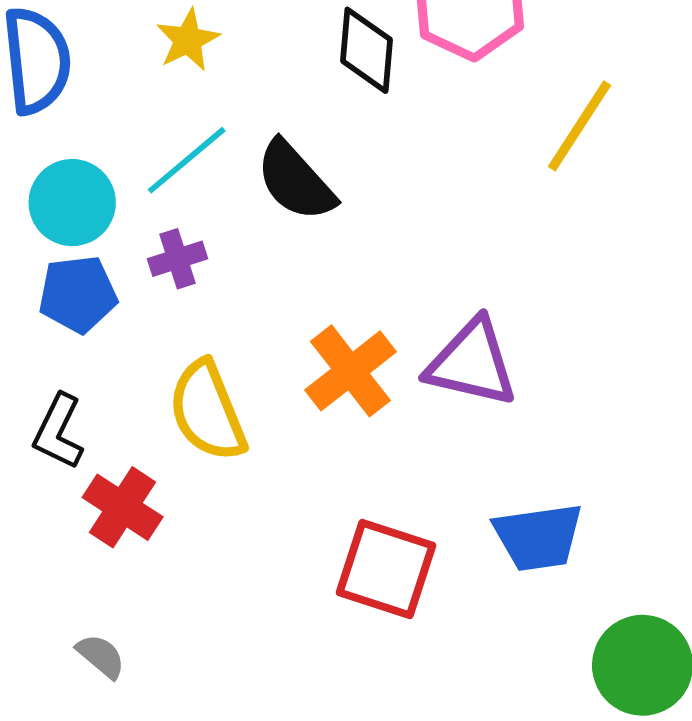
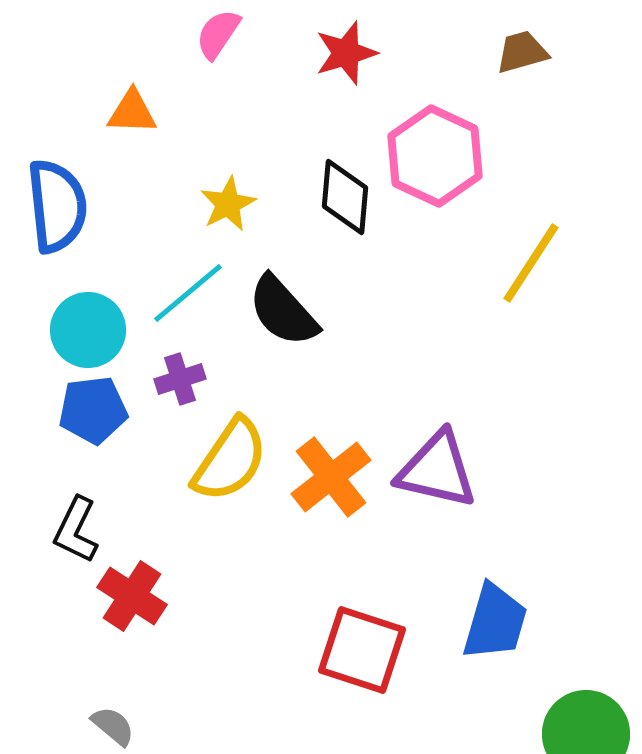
yellow star: (188, 40) -> (228, 204), moved
yellow semicircle: (207, 411) -> (230, 460), moved, turned -124
blue trapezoid: (538, 537) -> (495, 622), turned -66

